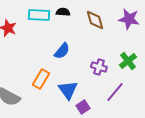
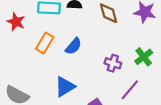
orange rectangle: (41, 79) -> (45, 43), moved
blue triangle: (68, 90) -> (65, 87), moved, turned 35

